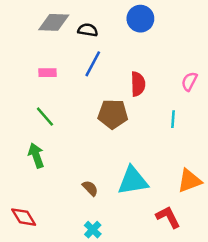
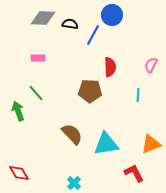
blue line: (93, 64) -> (93, 35), moved
green arrow: (36, 156) -> (18, 111), moved
brown semicircle: (90, 188) -> (72, 134), moved, size x1.6

